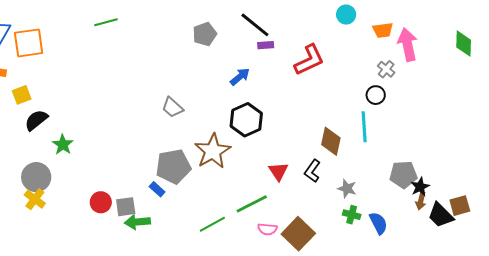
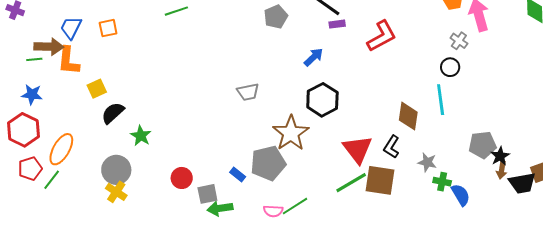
orange square: (29, 43) -> (108, 28), moved, size x0.6
gray trapezoid: (172, 107) -> (248, 92), turned -50
gray pentagon: (173, 167) -> (268, 163), moved
red triangle: (278, 171) -> (358, 149), size x1.5
red circle: (101, 202) -> (182, 178), moved
green line: (252, 204) -> (351, 183), moved
green cross: (352, 215) -> (442, 182), moved
black trapezoid: (441, 215) -> (522, 183), turned -52
pink semicircle: (267, 229) -> (273, 211), moved
brown square: (298, 234) -> (380, 180), moved, turned -32

